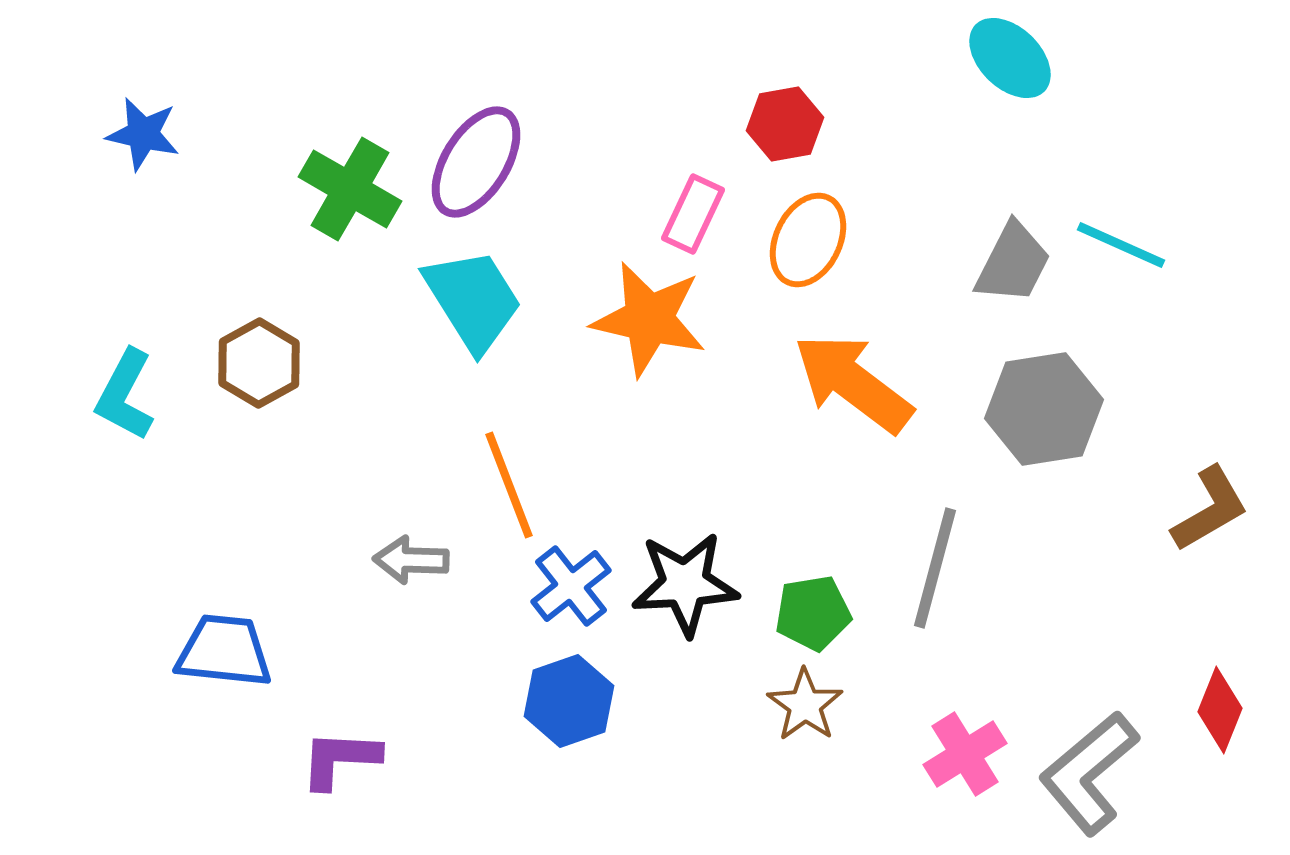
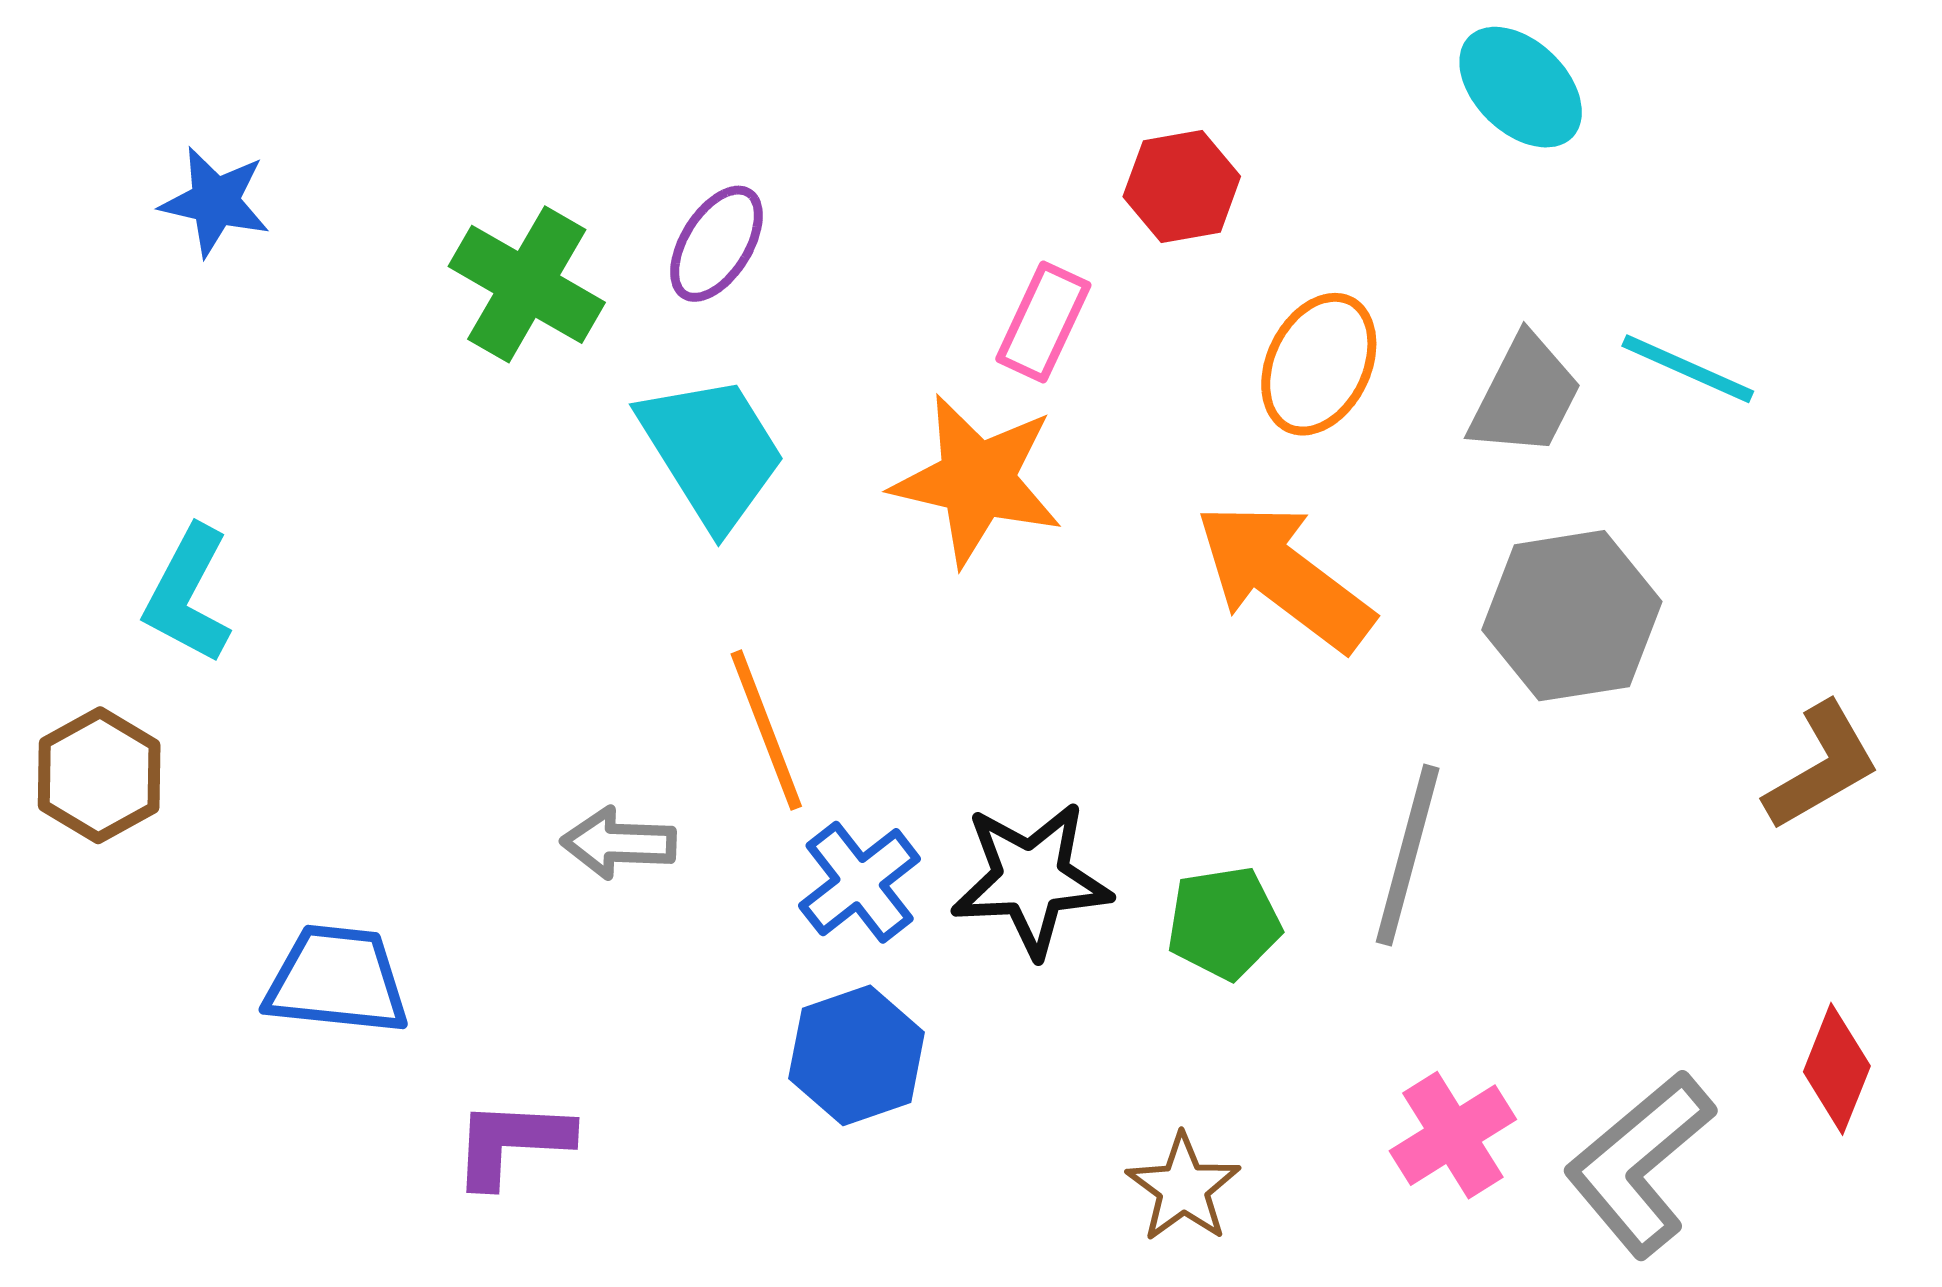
purple ellipse: (476, 162) -> (717, 244), size x0.7
orange ellipse: (808, 240) -> (1319, 364), moved
brown hexagon: (259, 363) -> (99, 775), moved
brown star: (805, 705) -> (1183, 1188), moved

